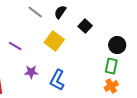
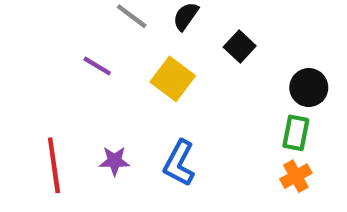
purple line: (15, 46) -> (97, 66), moved
purple star: (31, 72) -> (114, 161), moved

